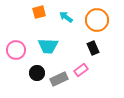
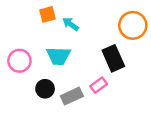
cyan arrow: (66, 17) -> (71, 24), moved
orange circle: (97, 20) -> (133, 25), moved
black rectangle: (93, 48) -> (113, 58), size x1.5

